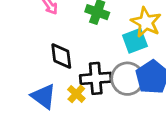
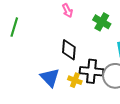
yellow cross: (76, 94) -> (75, 80), turned -32

